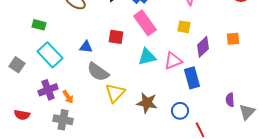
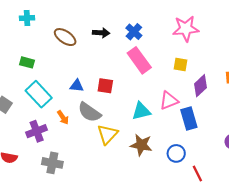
red square: (116, 37) -> (105, 86), moved
cyan triangle: (147, 57) -> (141, 111), moved
orange arrow: (68, 97) -> (63, 117), moved

